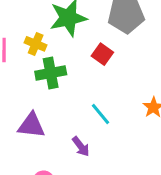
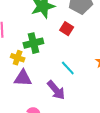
yellow cross: (36, 44) -> (18, 58), moved
purple arrow: (81, 147) -> (56, 90), size x1.5

